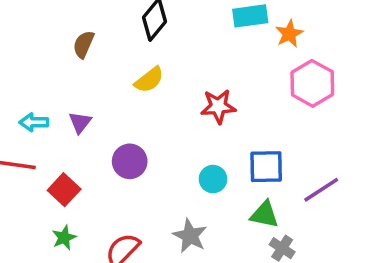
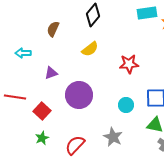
cyan arrow: (34, 122) -> (23, 53), moved
purple triangle: (80, 122) -> (51, 73), turned 32
purple circle: (130, 161) -> (79, 95), size x1.4

